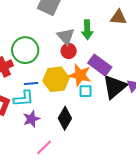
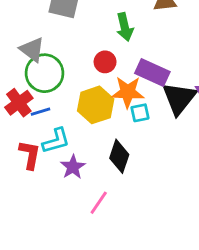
gray triangle: (66, 36) -> (32, 50), moved
blue line: (31, 83) -> (41, 112), moved

